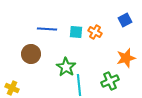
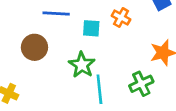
cyan square: (76, 32) -> (91, 28), moved

